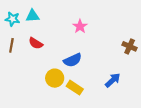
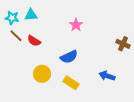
brown line: (11, 45) -> (16, 36), moved, turned -56
yellow circle: (55, 78) -> (42, 74), moved
blue arrow: (113, 80) -> (107, 76), turned -119

